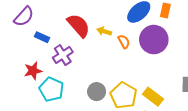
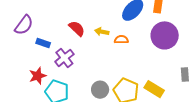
red semicircle: (79, 26) -> (77, 28), size x0.7
purple circle: (154, 40) -> (165, 35), moved
orange semicircle: (124, 42) -> (121, 40), turned -56

